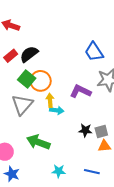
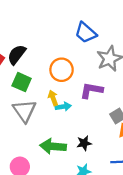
orange circle: (41, 81) -> (62, 70), moved
purple L-shape: (80, 91) -> (91, 90), moved
black star: (85, 130) -> (84, 143), moved

